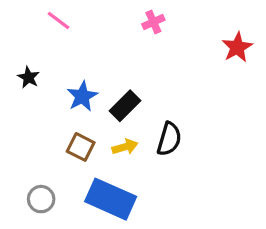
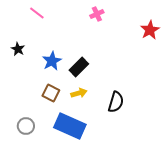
black semicircle: (169, 139) -> (116, 102), moved

